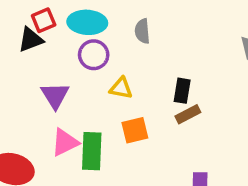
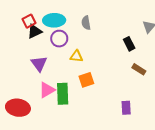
black triangle: (31, 40) -> (35, 31), moved
black rectangle: (182, 91) -> (129, 44), moved, turned -32
brown rectangle: (188, 114) -> (139, 69), moved, turned 64

